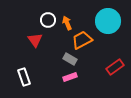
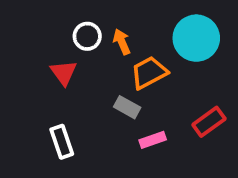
white rectangle: (24, 77) -> (62, 142), moved
pink rectangle: (70, 77) -> (153, 140), moved

